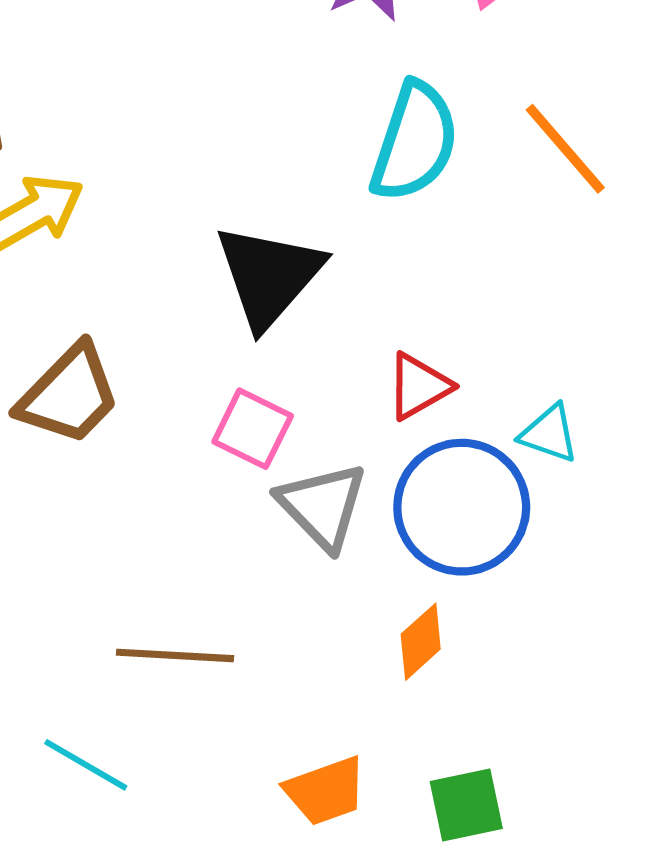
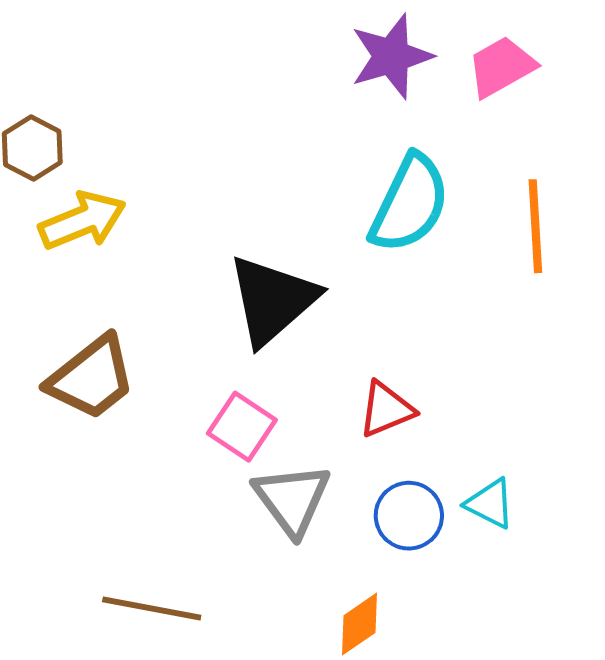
orange line: (565, 149) -> (535, 226), turned 30
cyan triangle: (549, 434) -> (490, 504), moved
blue circle: (462, 507) -> (409, 516), size x0.6

